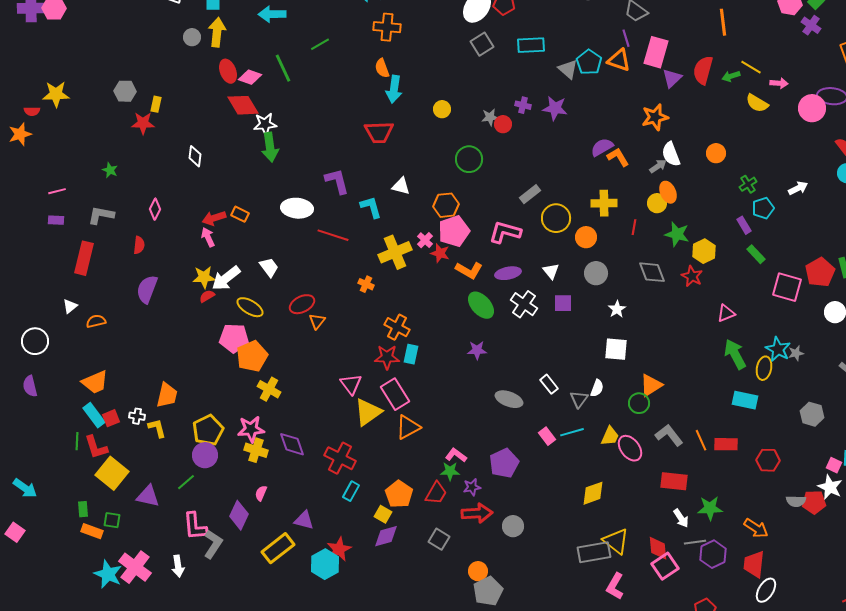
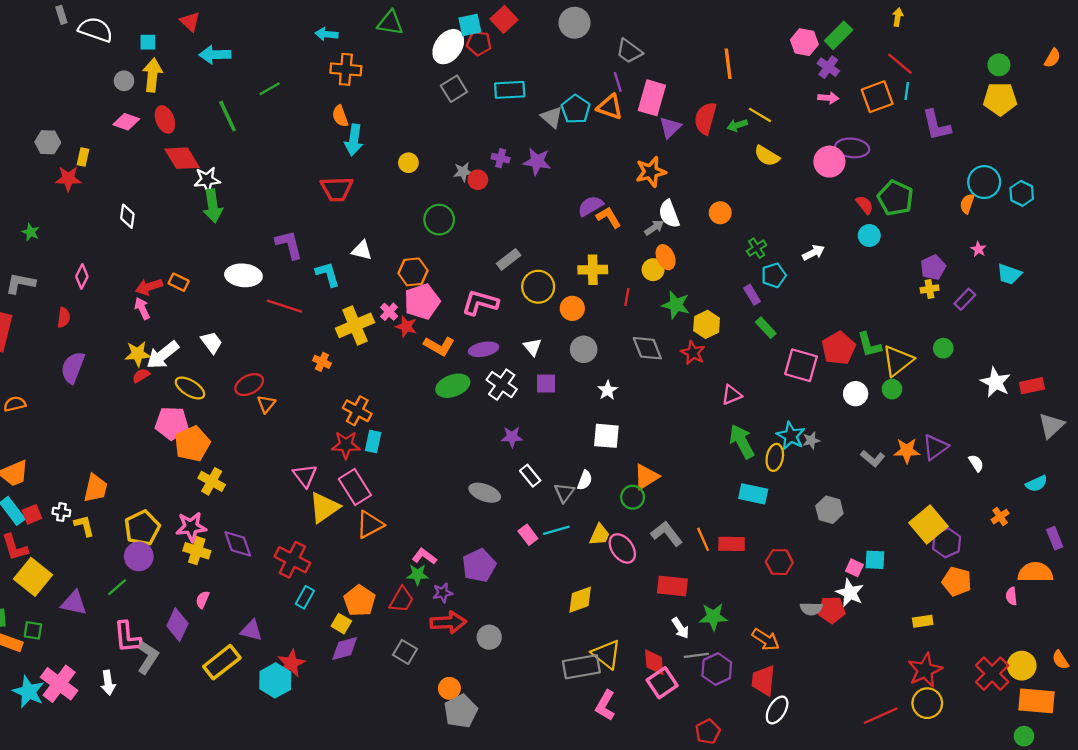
pink diamond: (250, 77) -> (126, 122), moved
pink arrow: (779, 83) -> (828, 98), moved
green ellipse: (481, 305) -> (453, 386), turned -68
purple star: (477, 350) -> (512, 437), moved

